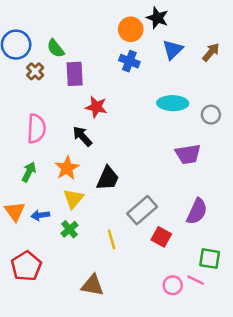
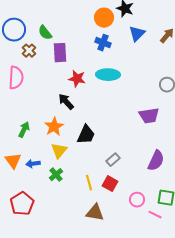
cyan ellipse: (173, 103) -> (108, 75), moved
pink semicircle: (36, 129) -> (16, 78), moved
gray rectangle: (142, 210) -> (113, 160), size x0.6
red square: (161, 237) -> (110, 184), moved
brown triangle: (92, 285) -> (95, 213), moved
pink circle: (173, 285) -> (137, 200), moved

